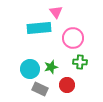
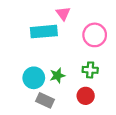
pink circle: (73, 38) -> (95, 35), moved
red circle: (67, 85) -> (86, 96), moved

